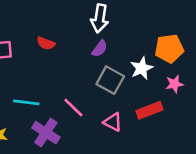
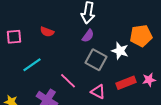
white star: (142, 68) -> (120, 51), turned -30
pink star: (174, 84) -> (149, 80), moved
cyan line: (26, 102) -> (32, 65), moved, turned -42

